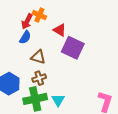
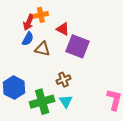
orange cross: (39, 15) -> (41, 15), turned -32
brown triangle: (38, 57) -> (42, 49), moved
brown cross: (39, 78) -> (63, 80), moved

